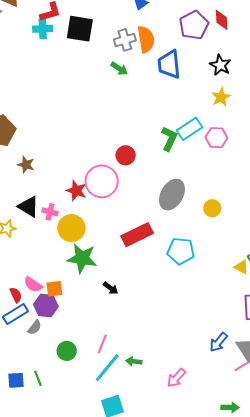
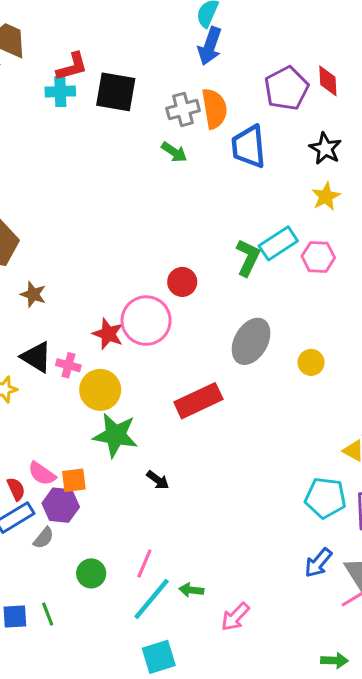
cyan pentagon: (181, 251) -> (325, 498), moved
pink arrow: (176, 378) -> (235, 617), moved

